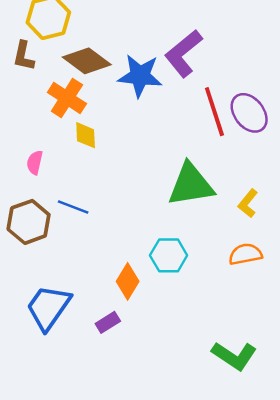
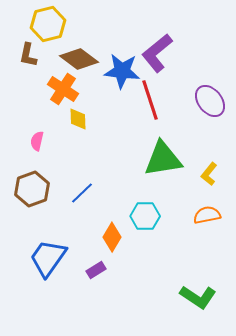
red line: (214, 112) -> (150, 100), moved
blue line: (73, 207) -> (82, 193), moved, turned -65

